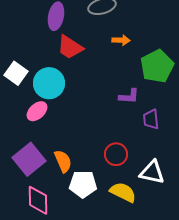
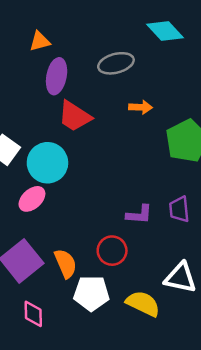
purple L-shape: (129, 96) -> (139, 214), moved
red circle: (116, 154) -> (112, 251), moved
pink diamond: (38, 200) -> (33, 314), size x0.7

